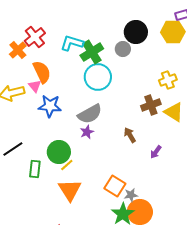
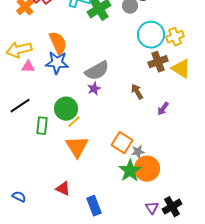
orange semicircle: (42, 72) -> (58, 43), moved
cyan circle: (98, 77) -> (151, 35), moved
pink triangle: (35, 86) -> (28, 67), moved, turned -48

